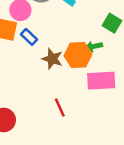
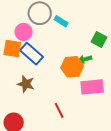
blue rectangle: (29, 37) -> (32, 54), size x1.6
brown star: (52, 59) -> (26, 84), moved

